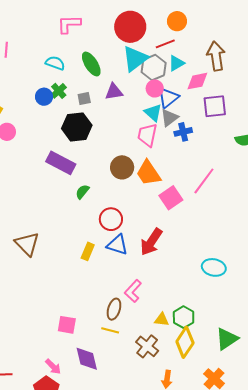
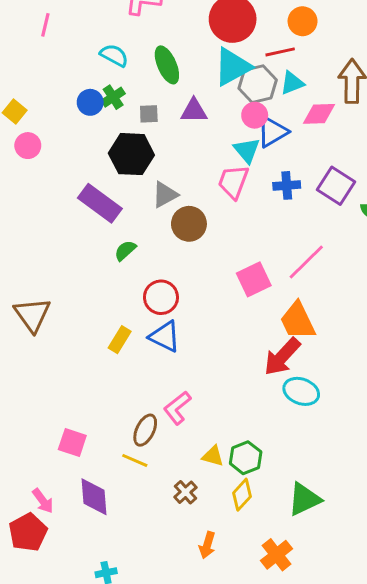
purple square: (215, 106) -> (336, 186), moved, turned 30
gray triangle: (169, 118) -> (165, 195), moved
orange trapezoid: (148, 173) -> (298, 321), moved
red arrow: (151, 242) -> (282, 357), moved
yellow diamond: (185, 342) -> (242, 495), size x0.7
brown cross: (147, 346) -> (186, 492), size x0.7

